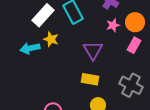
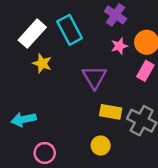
cyan arrow: (30, 48) -> (24, 119), moved
yellow rectangle: (90, 79) -> (111, 112), moved

